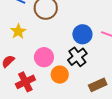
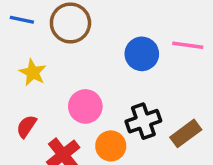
black cross: (77, 57) -> (143, 121), moved, turned 30
orange circle: (60, 75) -> (111, 146), moved

